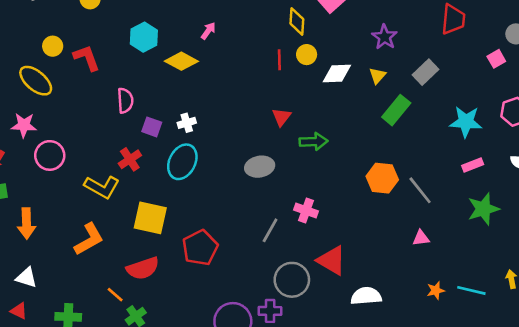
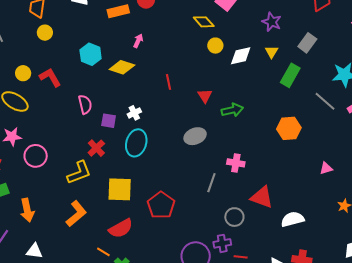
yellow diamond: (297, 21) -> (204, 22), turned -35
red line: (279, 60) -> (168, 82), moved
yellow L-shape: (102, 187) -> (79, 173), turned -40
gray line: (420, 190) -> (325, 101), moved
gray circle: (292, 280) -> (234, 217), size x0.7

